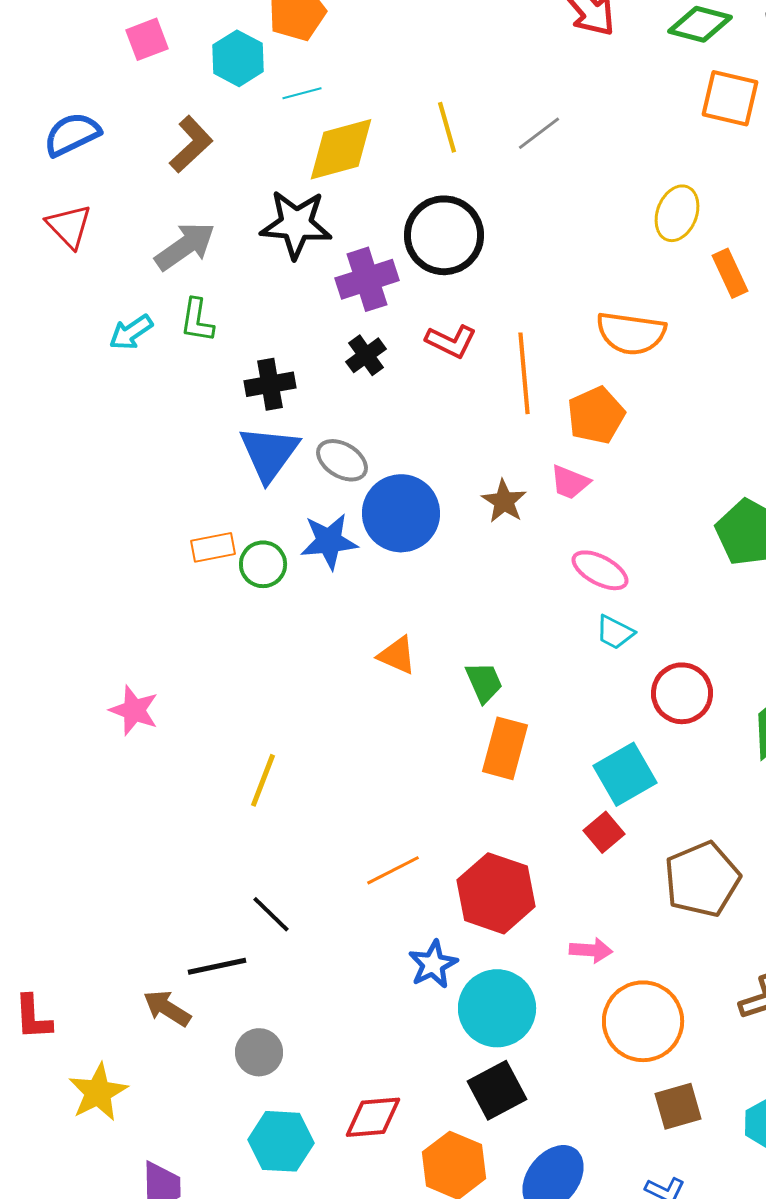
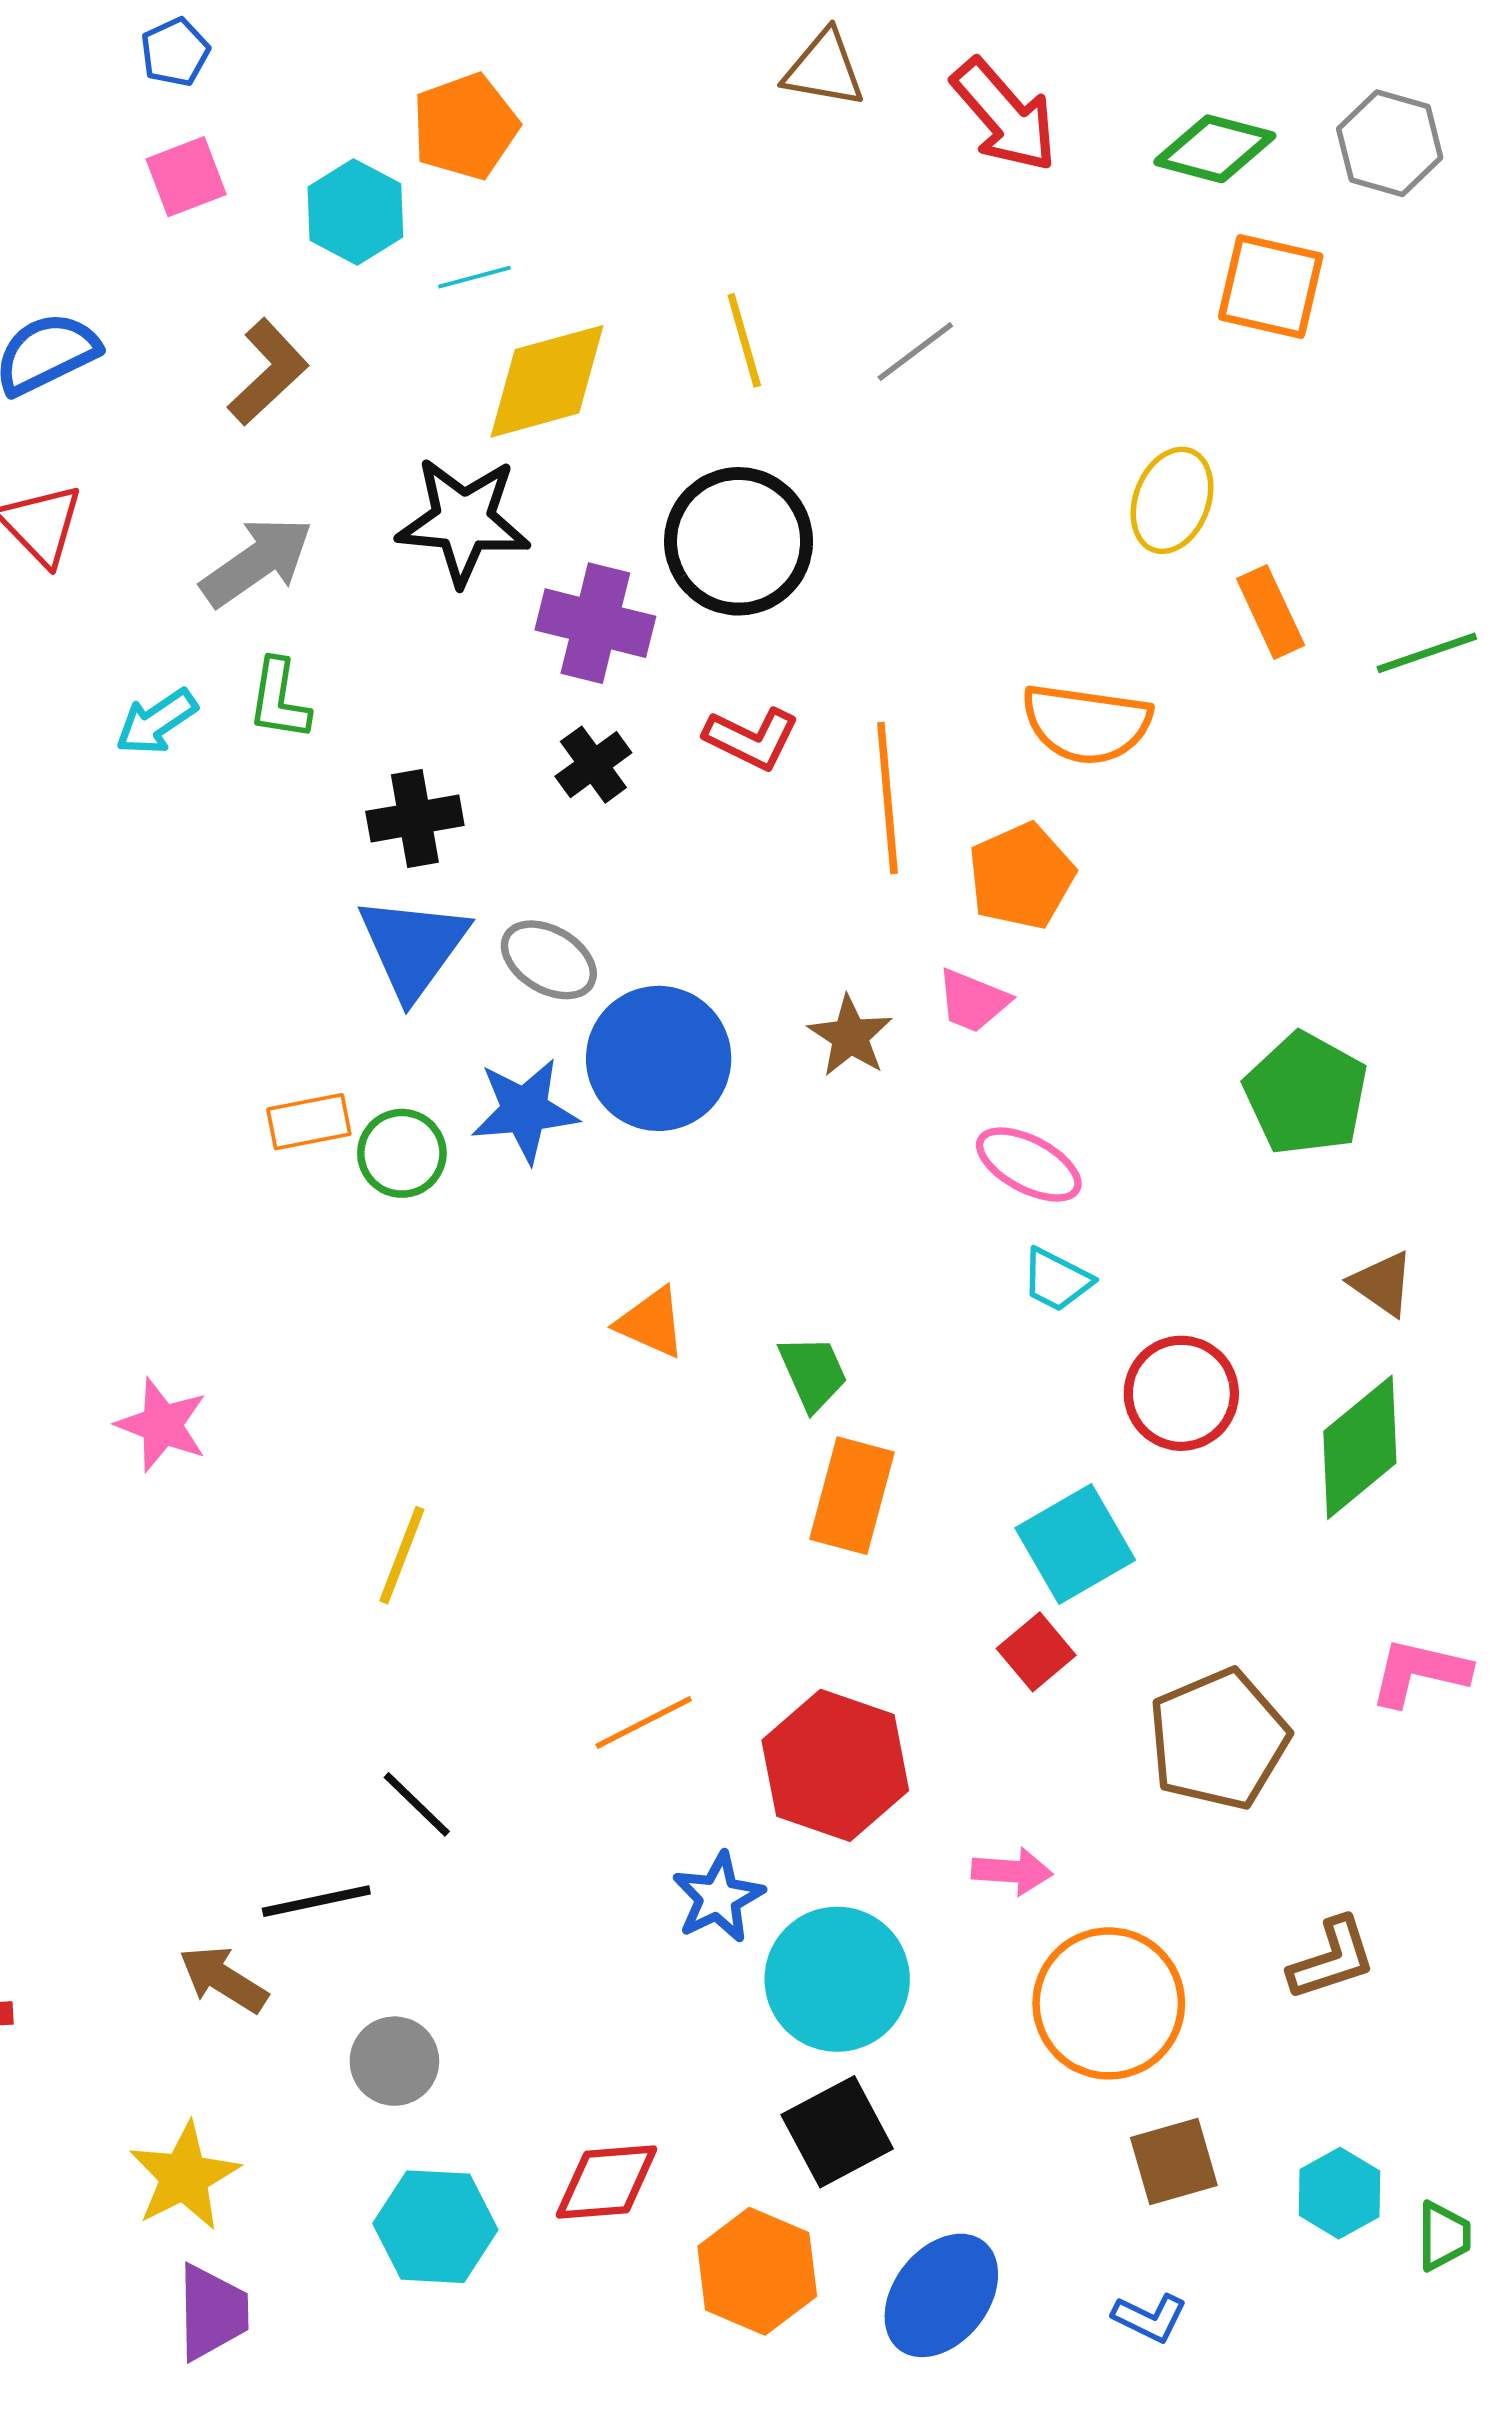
purple cross: (367, 279) -> (595, 623), turned 32
yellow star: (98, 1092) -> (184, 2176), moved

